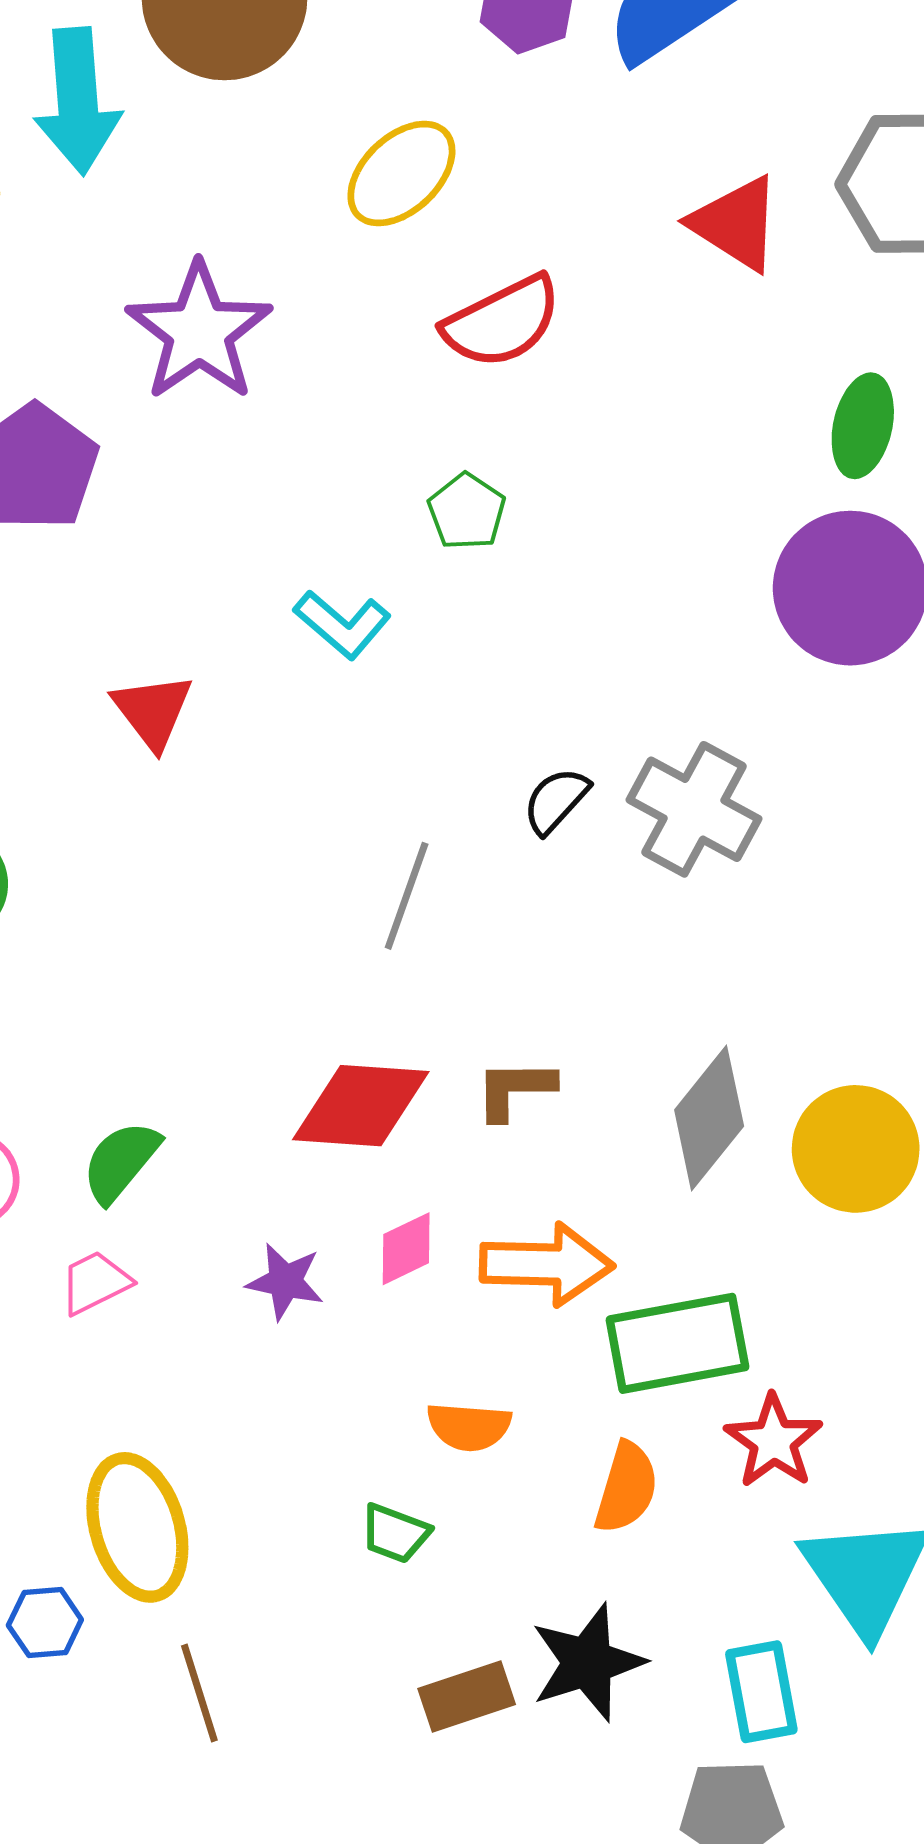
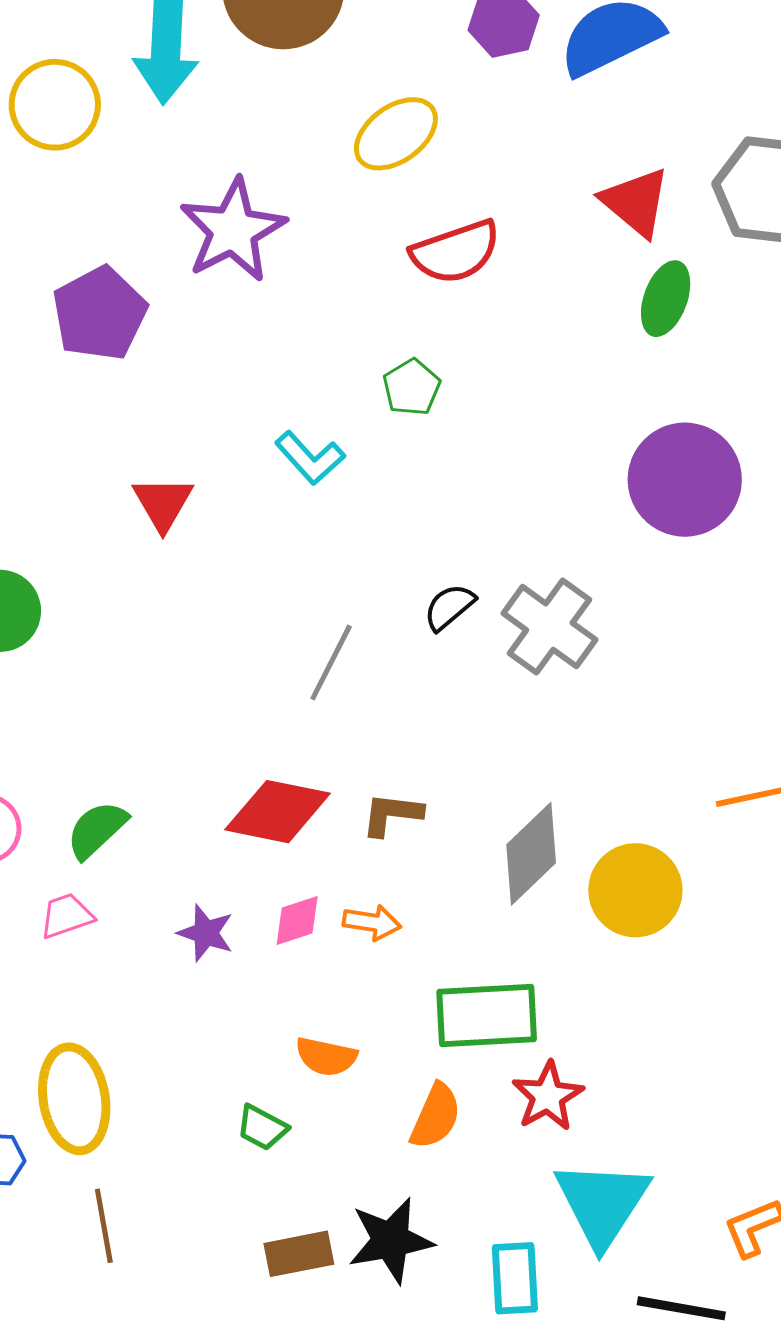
green ellipse: (863, 426) -> (666, 299), moved
orange arrow: (547, 1264) -> (372, 922), moved, size x0.6

